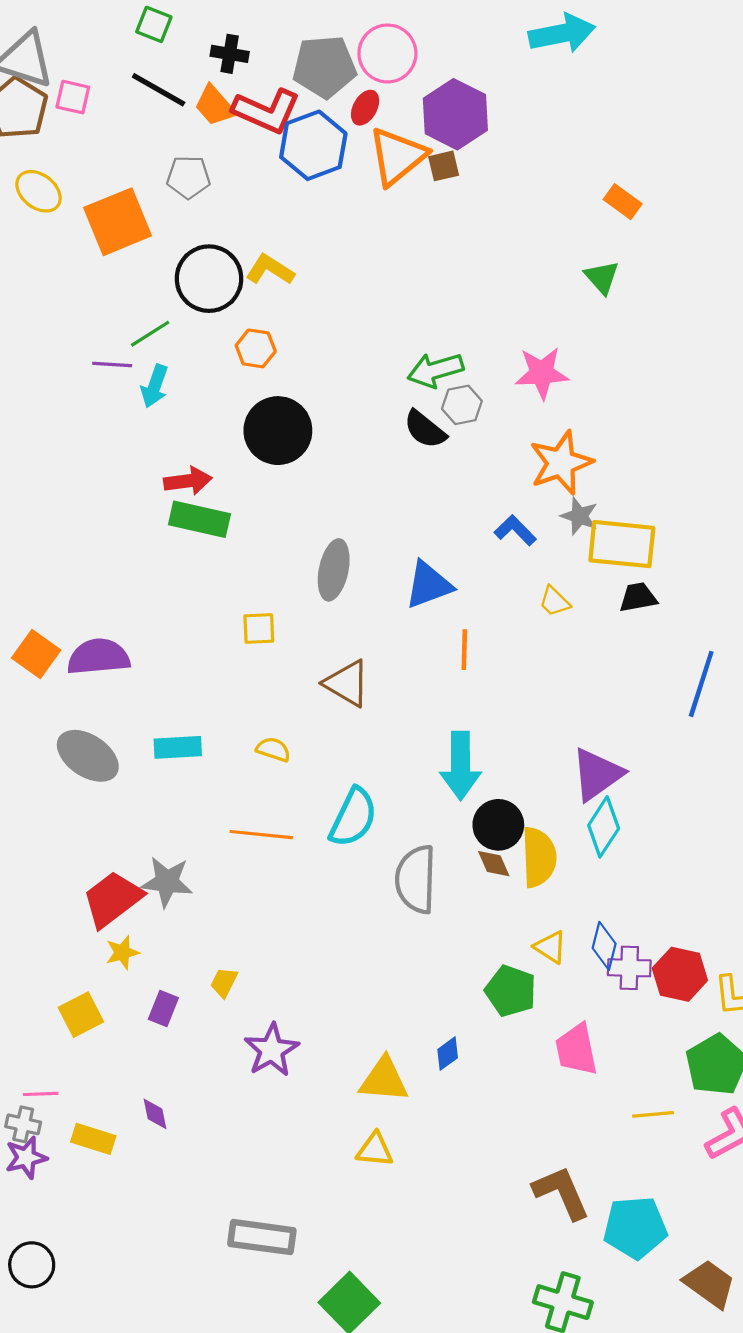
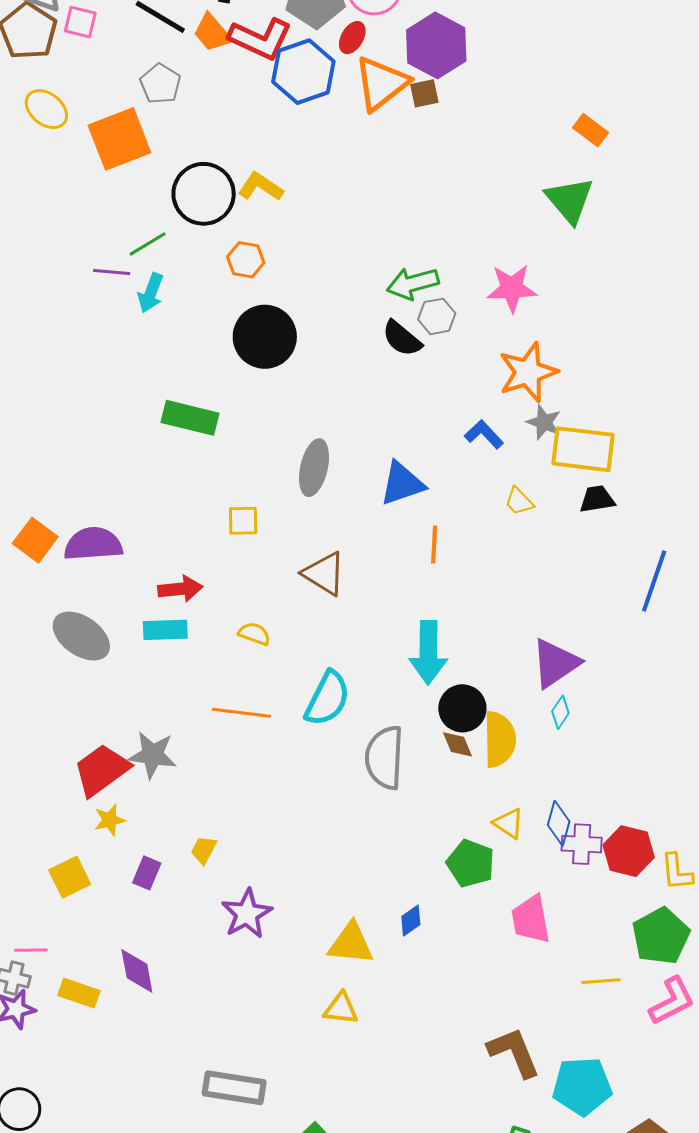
gray pentagon: (188, 177) -> (160, 84), moved, turned 30
green triangle: (602, 277) -> (570, 200), size x1.5
red arrow: (188, 481) -> (180, 589), moved
cyan diamond: (604, 827) -> (560, 712), size x0.6
purple diamond: (155, 1114) -> (137, 971), size x1.5

